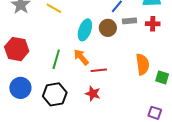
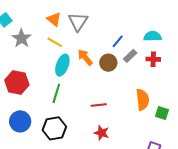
gray rectangle: (130, 21) -> (130, 56), turned -40
cyan ellipse: (85, 30) -> (62, 65), moved
orange arrow: (81, 57) -> (85, 57), moved
red star: (93, 94) -> (102, 133), moved

